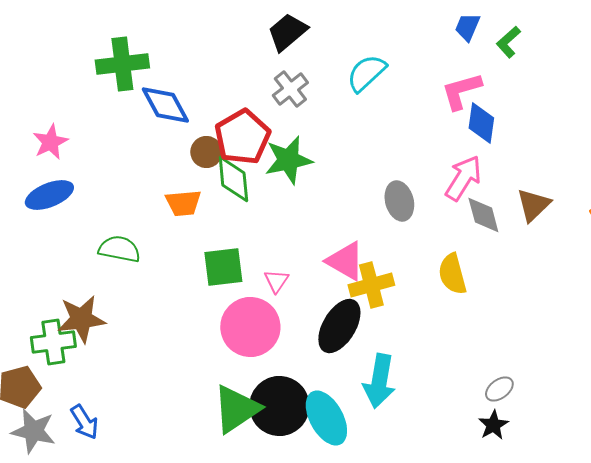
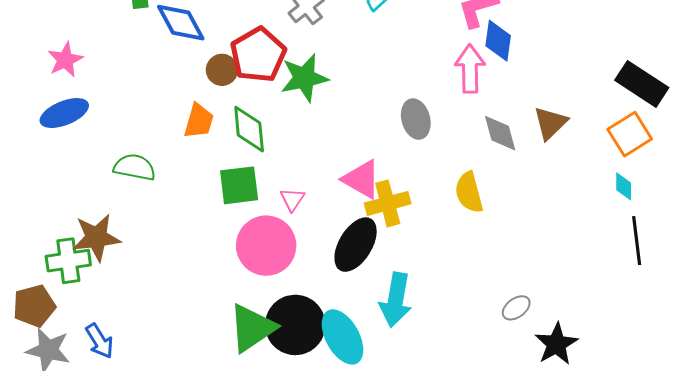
pink arrow: (463, 178) -> (470, 69), moved, turned -33
green diamond: (233, 179) -> (249, 129), moved
orange trapezoid: (183, 203) -> (199, 121), turned -69
black star: (493, 425) -> (556, 344), moved, size x1.4

